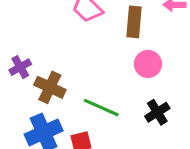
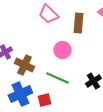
pink circle: (148, 64) -> (62, 50), moved

